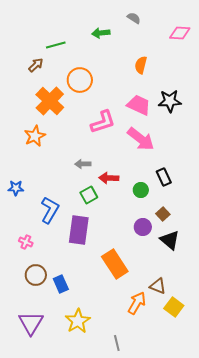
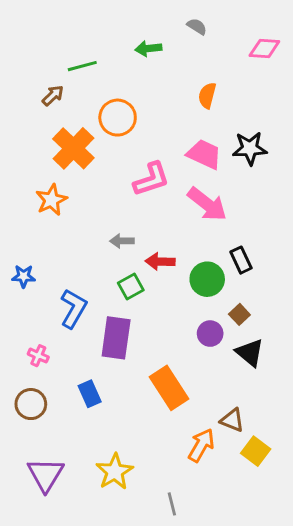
green circle: (141, 190) -> (207, 279), size x1.5
brown circle: (36, 275) -> (31, 404), moved
blue rectangle: (61, 284) -> (90, 394), moved

